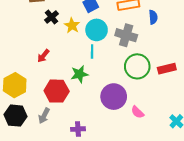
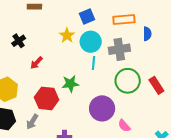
black cross: (51, 17) -> (19, 41), moved
gray cross: (126, 35) -> (119, 49), turned -30
cyan line: (92, 51) -> (94, 63), moved
red rectangle: (167, 69) -> (156, 85), turned 66

